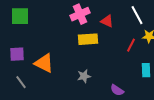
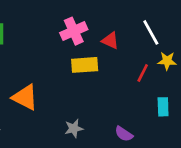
gray star: (84, 76) -> (74, 128), moved

